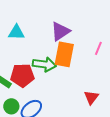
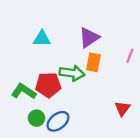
orange rectangle: (64, 54) -> (93, 62), size x0.7

